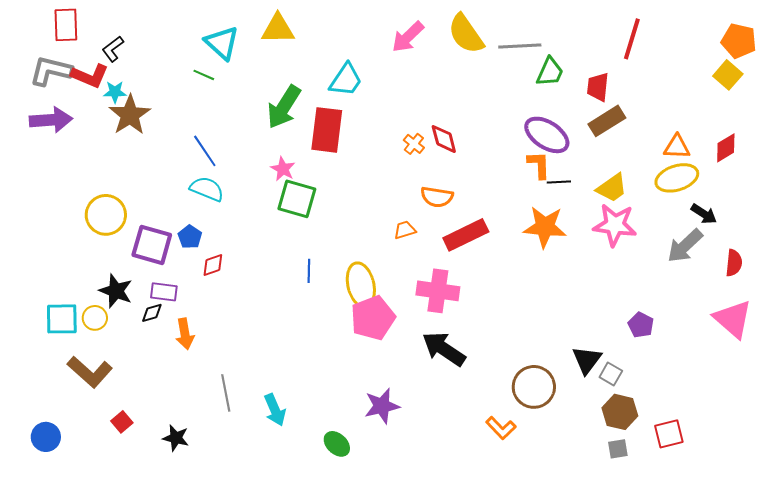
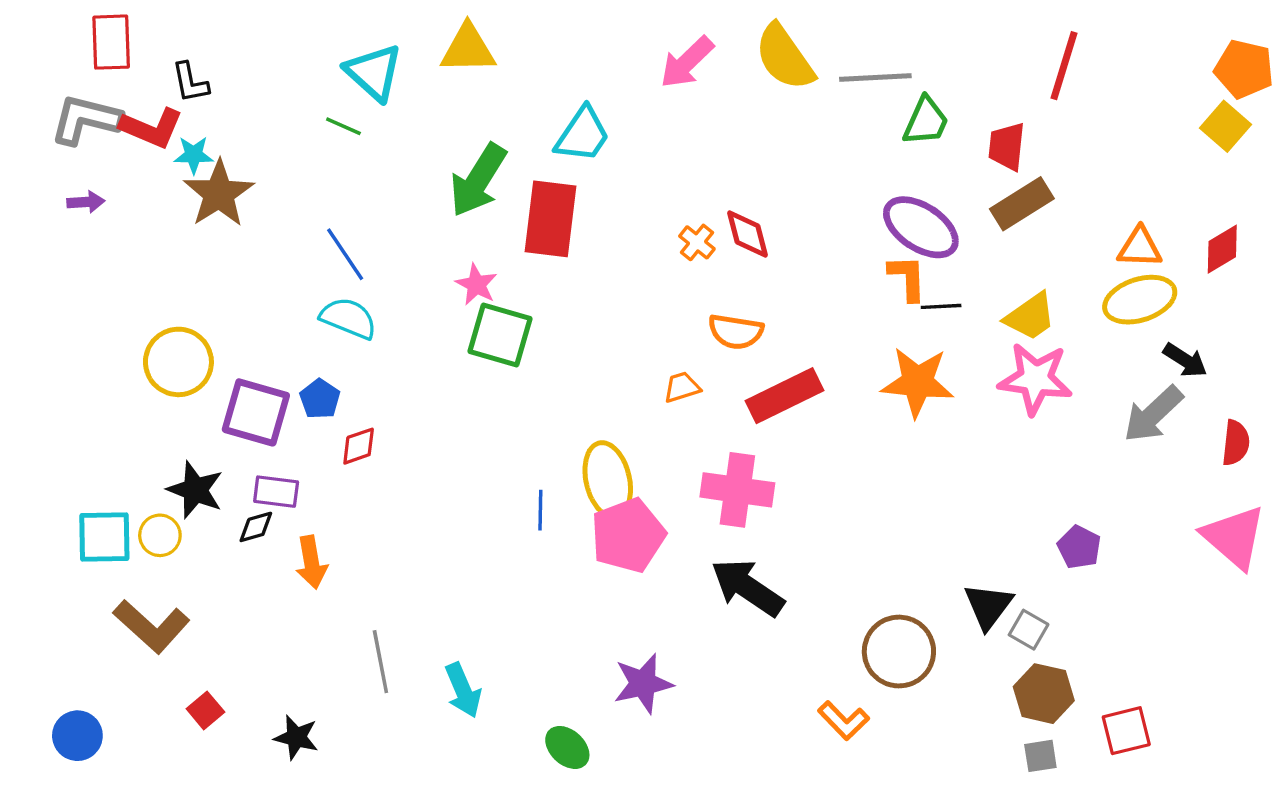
black L-shape: (113, 49) -> (190, 82), turned -64
purple arrow: (51, 120) -> (86, 202), size x0.5
blue line: (309, 271) -> (540, 510), moved

